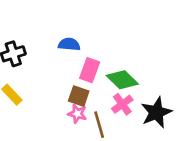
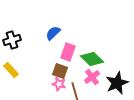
blue semicircle: (69, 44) -> (53, 33), turned -49

